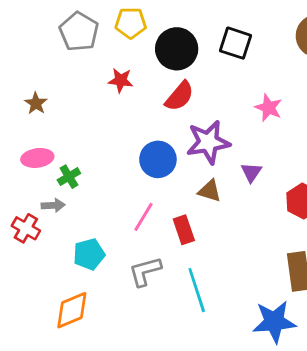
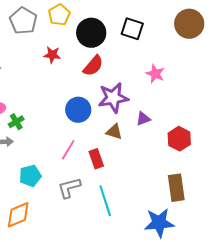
yellow pentagon: (131, 23) -> (59, 15), turned -30
purple triangle: (251, 172) -> (143, 119), turned 35

